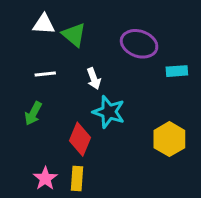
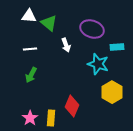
white arrow: (94, 79) -> (66, 45), moved
cyan star: (109, 112) -> (98, 64), moved
green arrow: (33, 113) -> (31, 75), moved
red diamond: (80, 139) -> (72, 106), moved

